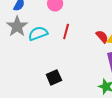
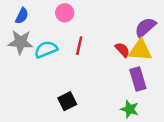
gray star: (17, 26) -> (21, 42), turned -30

